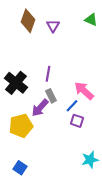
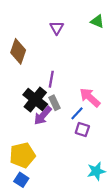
brown diamond: (28, 21) -> (18, 51), moved
black cross: (16, 83) -> (35, 100), moved
yellow pentagon: (21, 126) -> (22, 155), moved

